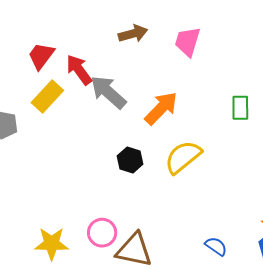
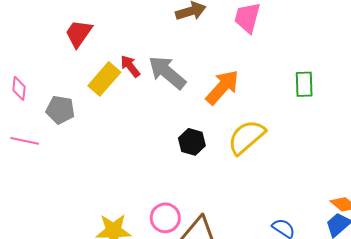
red trapezoid: (41, 56) -> (79, 33), moved
red arrow: (79, 70) -> (130, 66), moved, size x0.7

